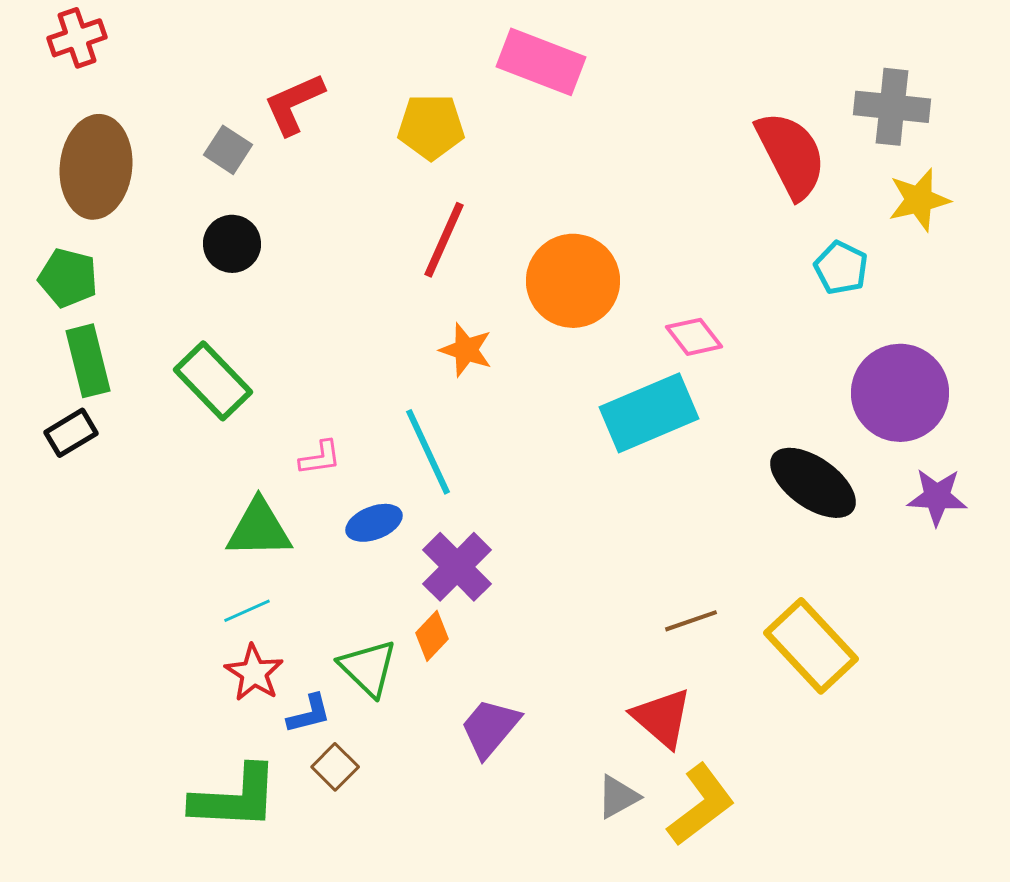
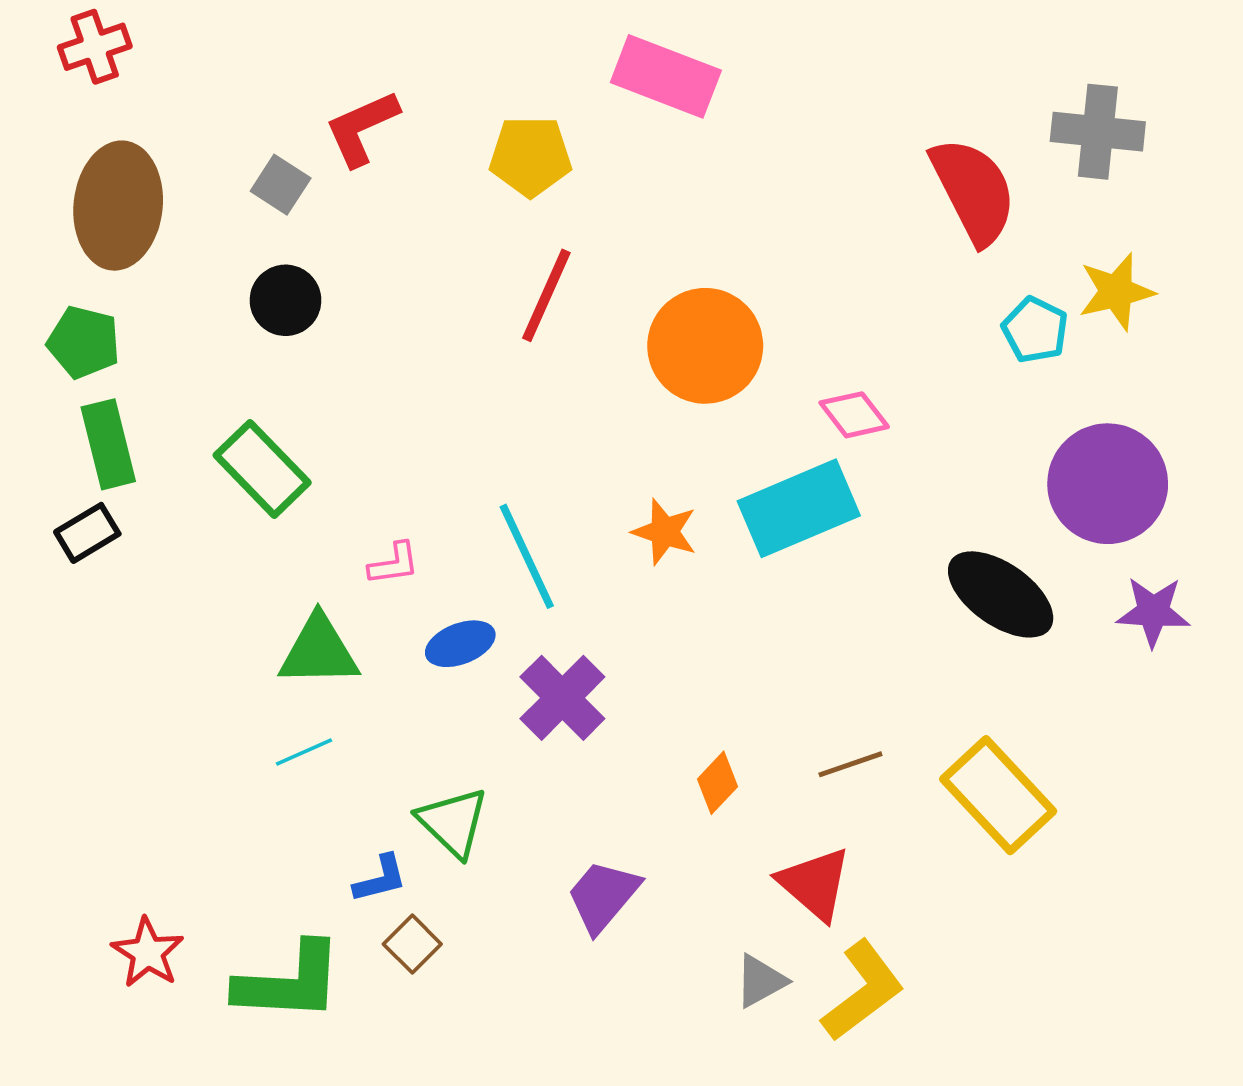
yellow star: (919, 200) -> (1116, 292), moved
orange star: (466, 350) -> (665, 532), moved
orange diamond: (432, 636) -> (718, 783), moved
red star: (254, 673) -> (148, 953), moved

